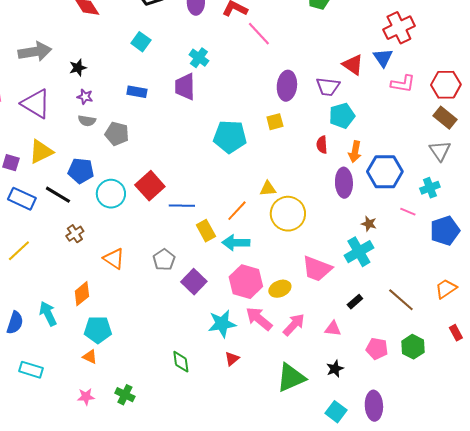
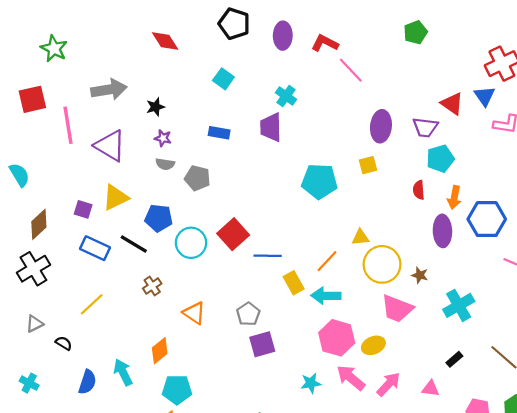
brown star: (369, 224) -> (420, 275), moved
pink trapezoid: (317, 269) -> (397, 309), moved
purple square: (194, 282) -> (262, 344), moved, turned 30
cyan star: (222, 324) -> (311, 383), size x0.7

